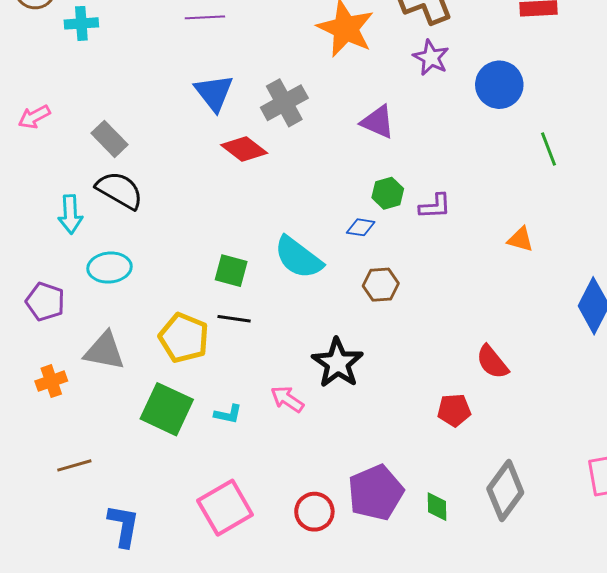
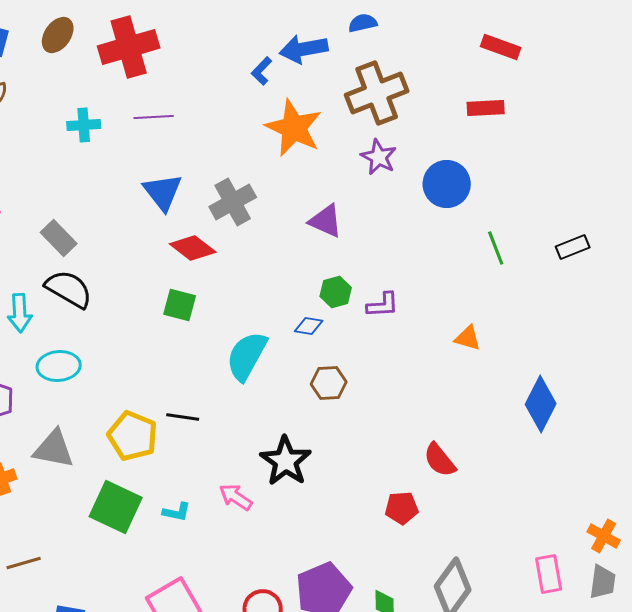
cyan cross: (81, 23) -> (84, 125), moved
cyan semicircle: (298, 257) -> (247, 356), turned 82
green square: (231, 271) -> (180, 305), moved

